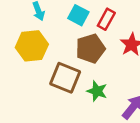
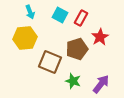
brown pentagon: (90, 48) -> (77, 49), moved
green star: (97, 91) -> (73, 81), moved

